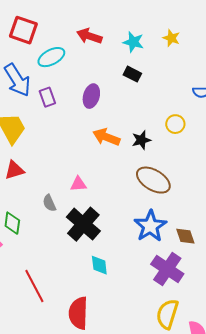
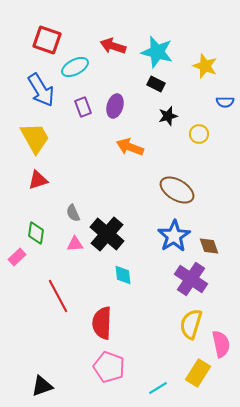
yellow star: (171, 38) -> (205, 66), moved, size x1.4
cyan star: (133, 42) -> (157, 52), size x1.5
purple rectangle: (47, 97) -> (83, 107), moved
black star: (141, 140) -> (168, 116), moved
pink triangle: (78, 184) -> (75, 244), moved

